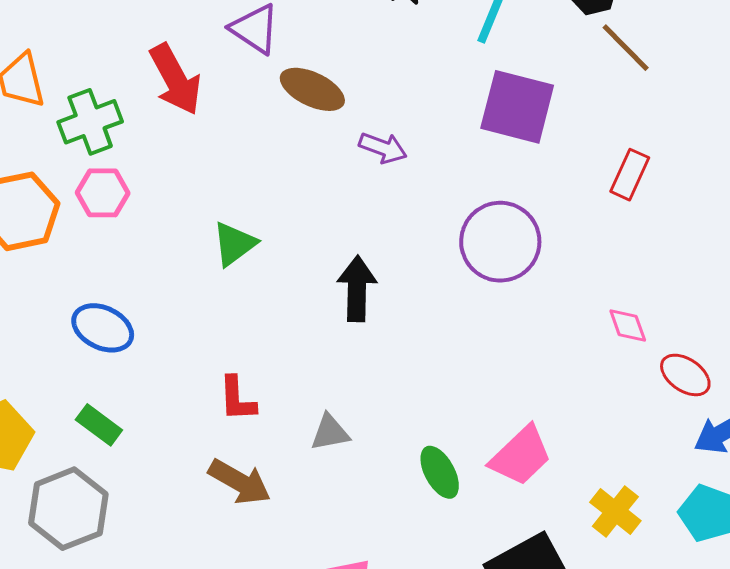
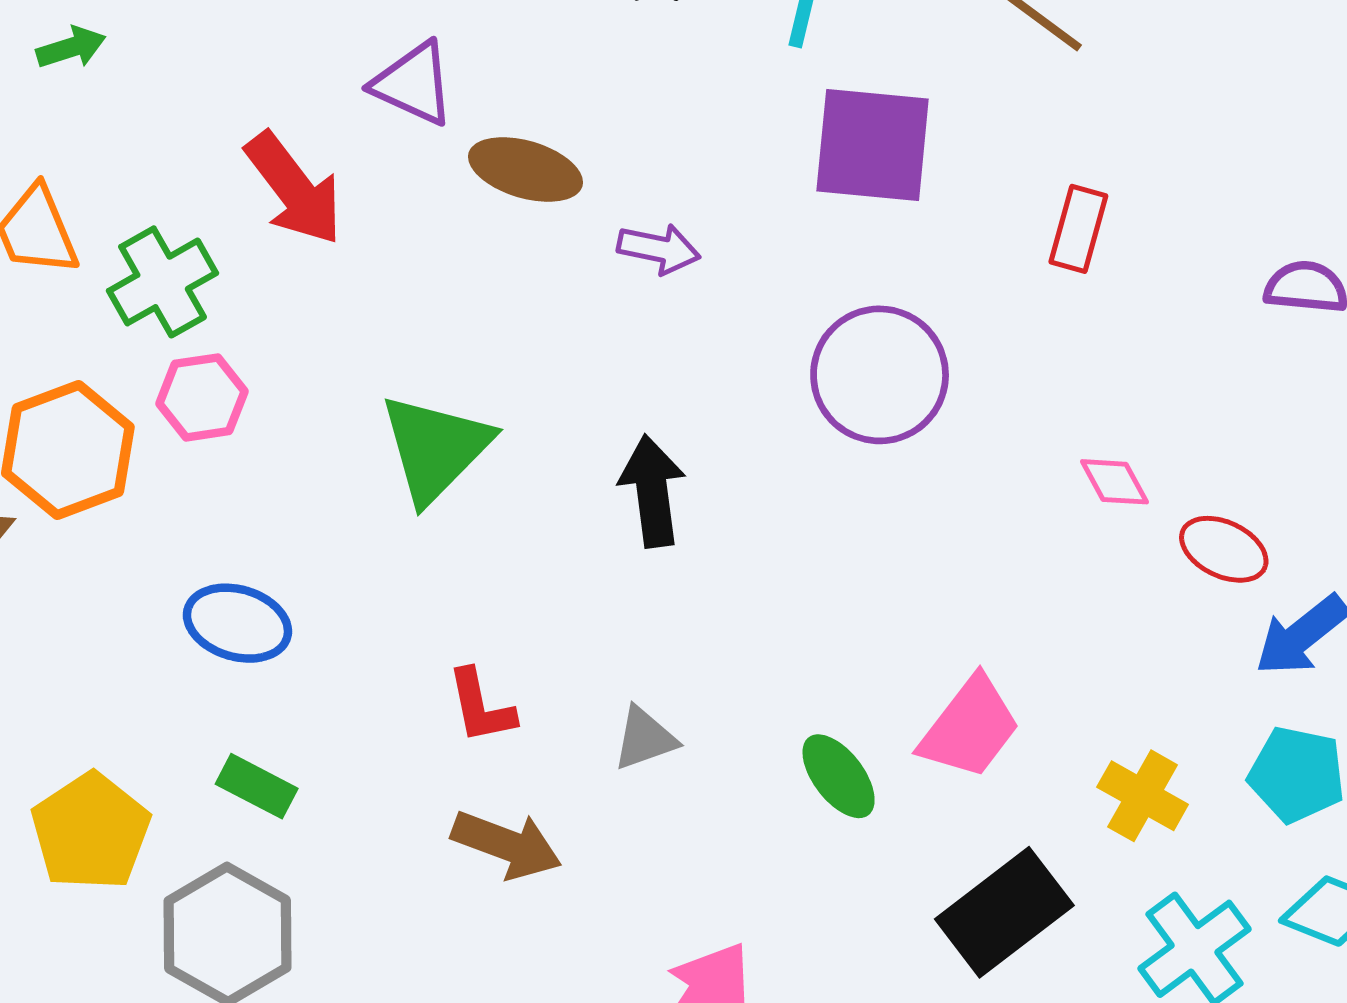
green triangle: (234, 244) -> (435, 448), size x1.5

